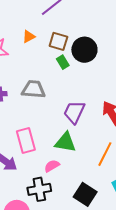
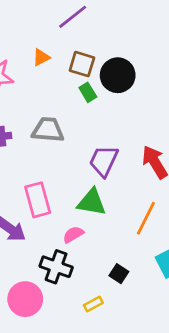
black cross: (39, 189) -> (56, 267), turned 30
black square: (85, 194) -> (119, 274), size x0.6

